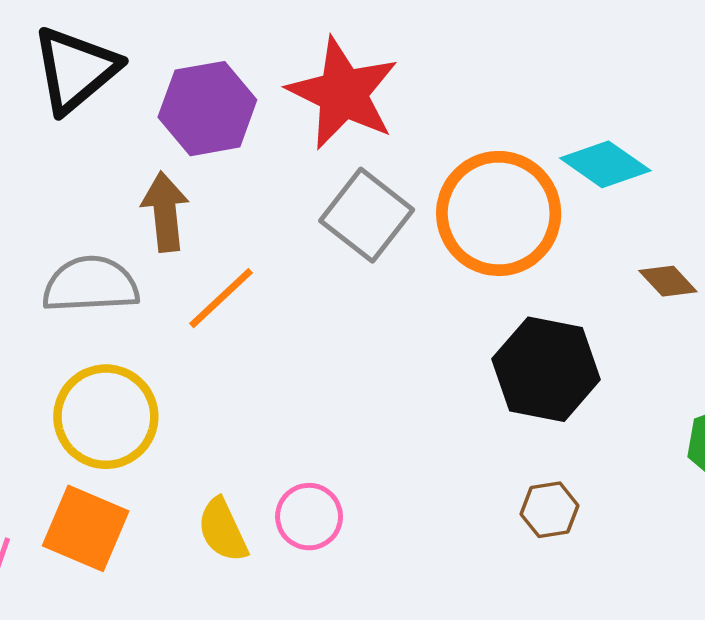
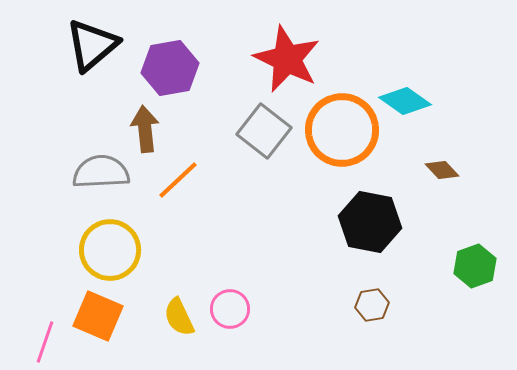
red star: (343, 93) -> (287, 59), moved

